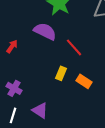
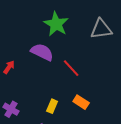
yellow rectangle: (61, 73) -> (52, 106), moved

